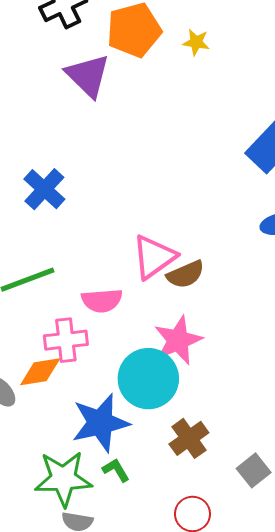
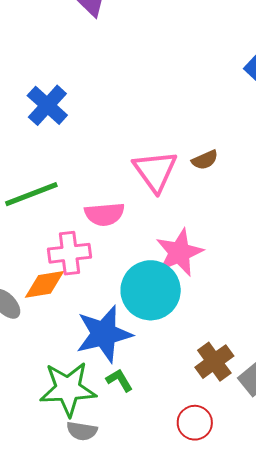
pink triangle: (154, 257) -> (155, 171), turned -30
brown semicircle: (186, 274) -> (205, 160), moved, size x0.7
brown cross: (189, 438) -> (214, 362), moved

